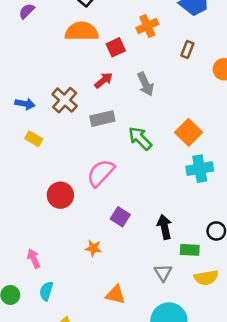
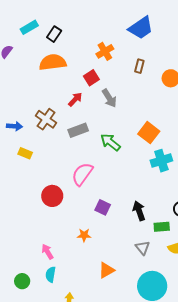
red square: (116, 47) -> (91, 78), moved
pink arrow: (34, 259) -> (47, 252), moved
orange triangle: (115, 295) -> (106, 270), turned -36

